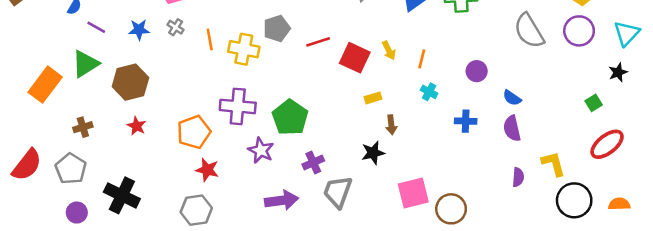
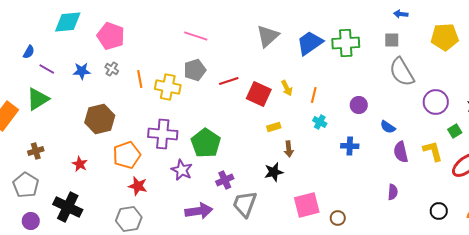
purple circle: (579, 31) -> (436, 102), moved
brown hexagon: (130, 82) -> (100, 119), moved
red star: (137, 126) -> (80, 164), moved
purple semicircle: (512, 128) -> (401, 152), moved
yellow L-shape: (553, 164) -> (433, 151), moved
black circle: (574, 200) -> (439, 211), size x0.6
brown circle: (451, 209) -> (338, 218), size x0.6

